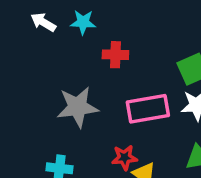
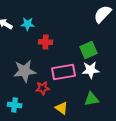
red star: (124, 157) -> (43, 88), moved

